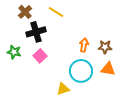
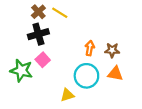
brown cross: (25, 12) -> (38, 12), moved
green star: (14, 52) -> (21, 70), moved, size x1.5

